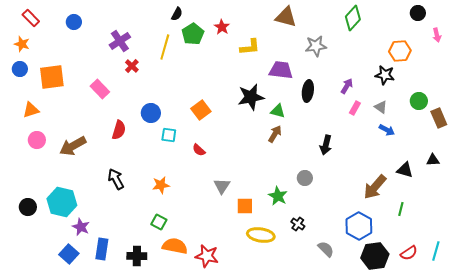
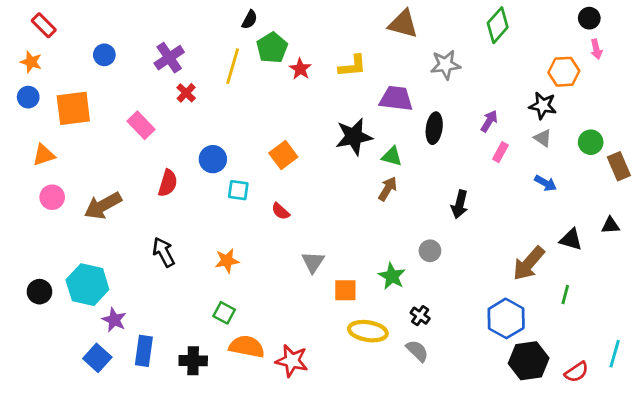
blue circle: (74, 22) -> (104, 55), moved
red star: (222, 27) -> (300, 69), moved
pink arrow: (437, 35) -> (596, 49), moved
gray triangle: (381, 107) -> (543, 138), moved
gray semicircle: (326, 249) -> (417, 351), moved
red semicircle: (409, 253) -> (577, 372), moved

